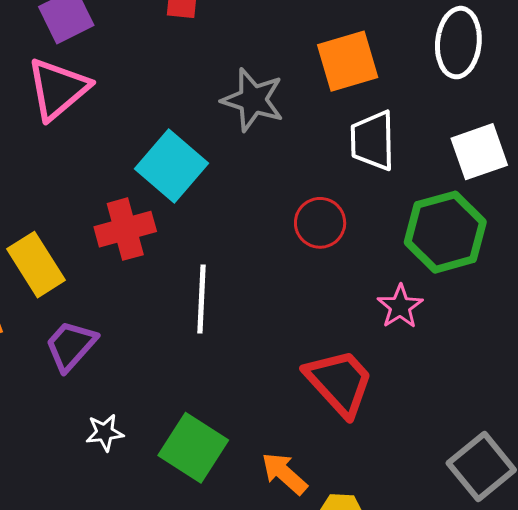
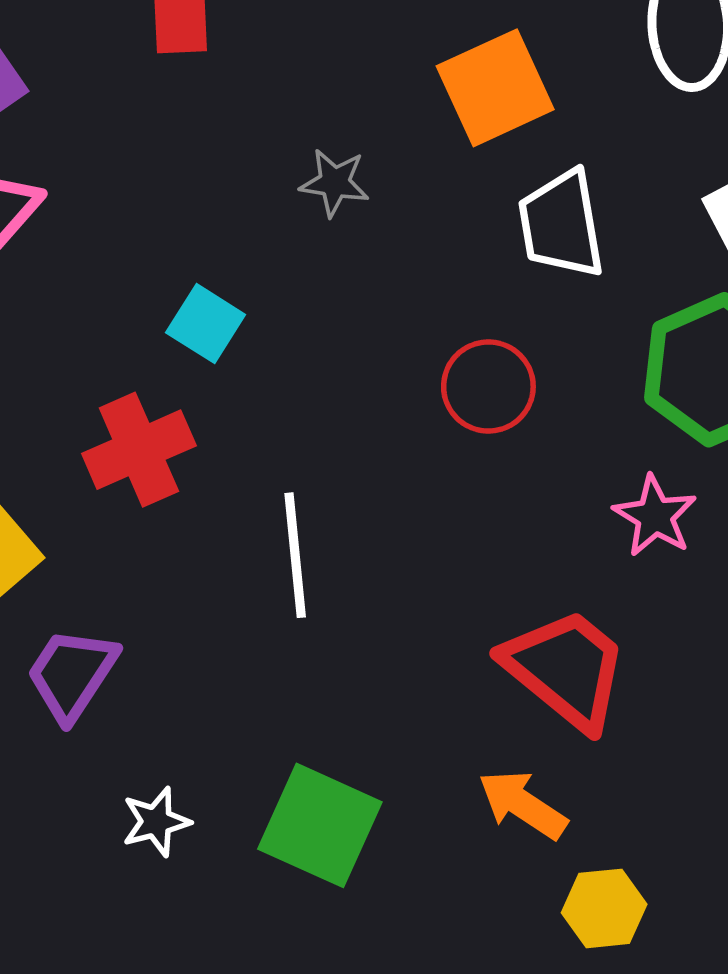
gray star: (253, 100) -> (335, 183), size x0.6
cyan square: (171, 166) -> (206, 324), size x0.6
orange arrow: (284, 473) -> (523, 805), moved

